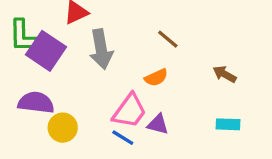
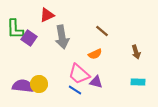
purple square: (46, 51) -> (29, 38), size x0.7
brown arrow: (225, 74) -> (136, 52), turned -136
purple semicircle: (36, 103) -> (23, 86), moved
pink trapezoid: (129, 111) -> (79, 74), turned 95

